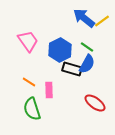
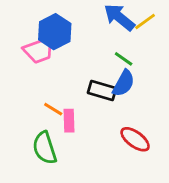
pink trapezoid: (28, 41) -> (39, 50), turned 105
blue hexagon: (60, 50) -> (55, 32), moved
orange line: (29, 82) -> (53, 109), moved

